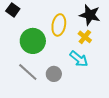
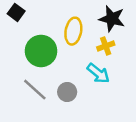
yellow cross: (85, 37) -> (106, 46), turned 32

